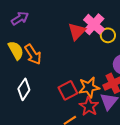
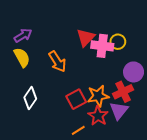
purple arrow: (20, 18) -> (23, 35), moved
pink cross: (94, 24) -> (102, 46), moved, turned -35
orange arrow: (33, 54) -> (57, 62), moved

